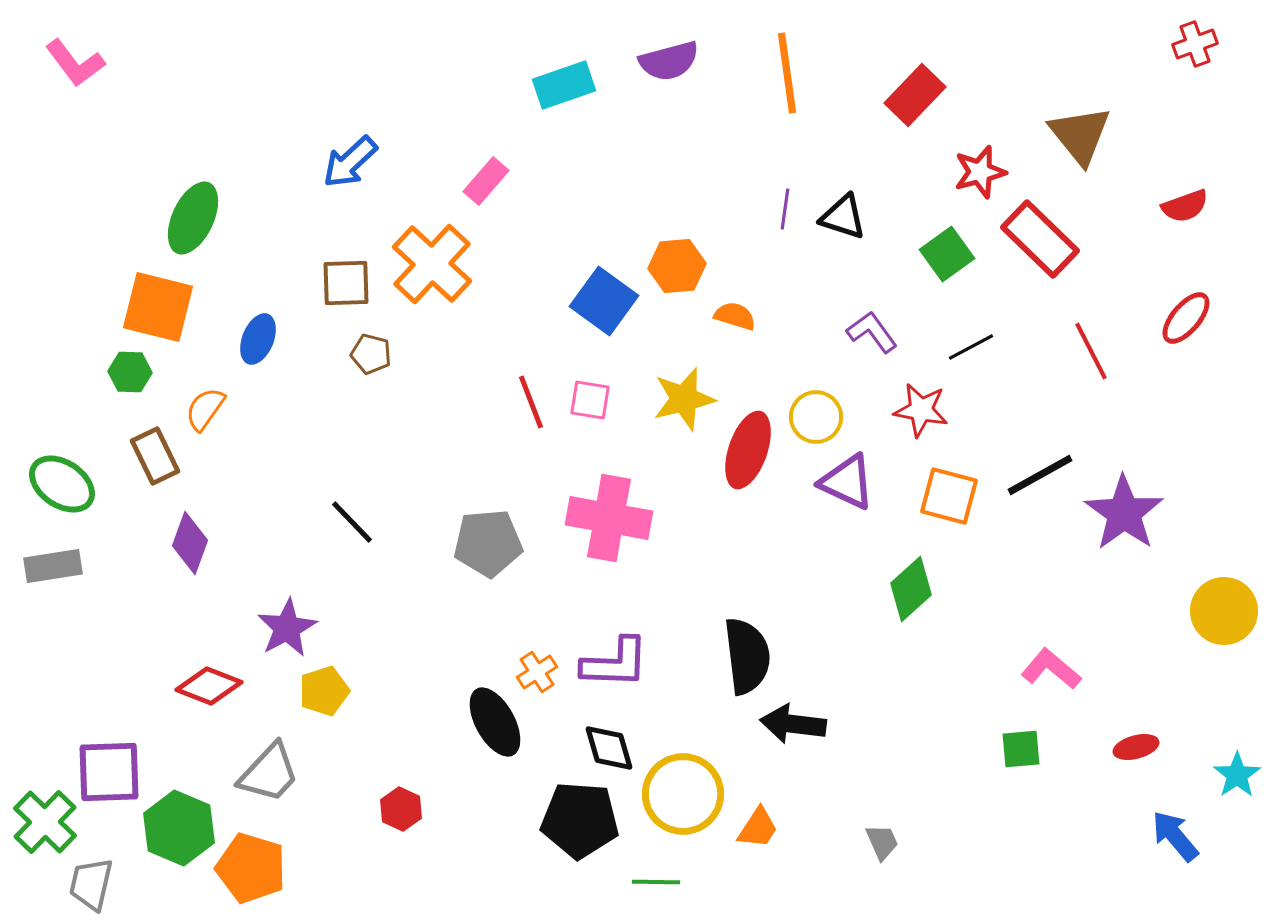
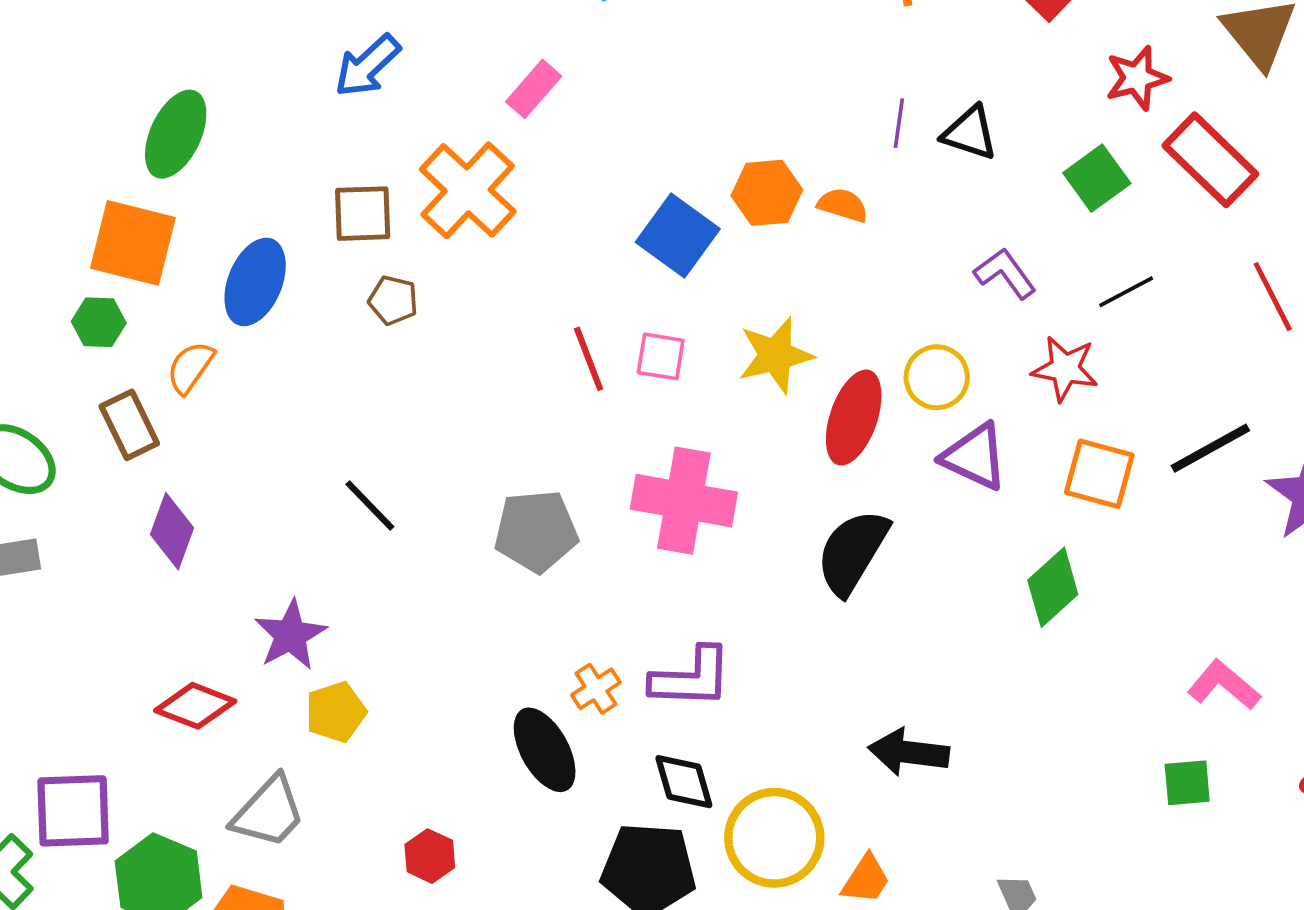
orange semicircle: (735, 316) -> (843, 205), moved
blue ellipse: (258, 339) -> (255, 282), size x1.4
black semicircle: (747, 656) -> (852, 552), moved, turned -142

